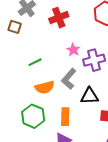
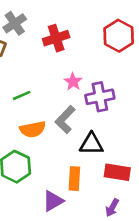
orange rectangle: (65, 117) -> (74, 179), moved

